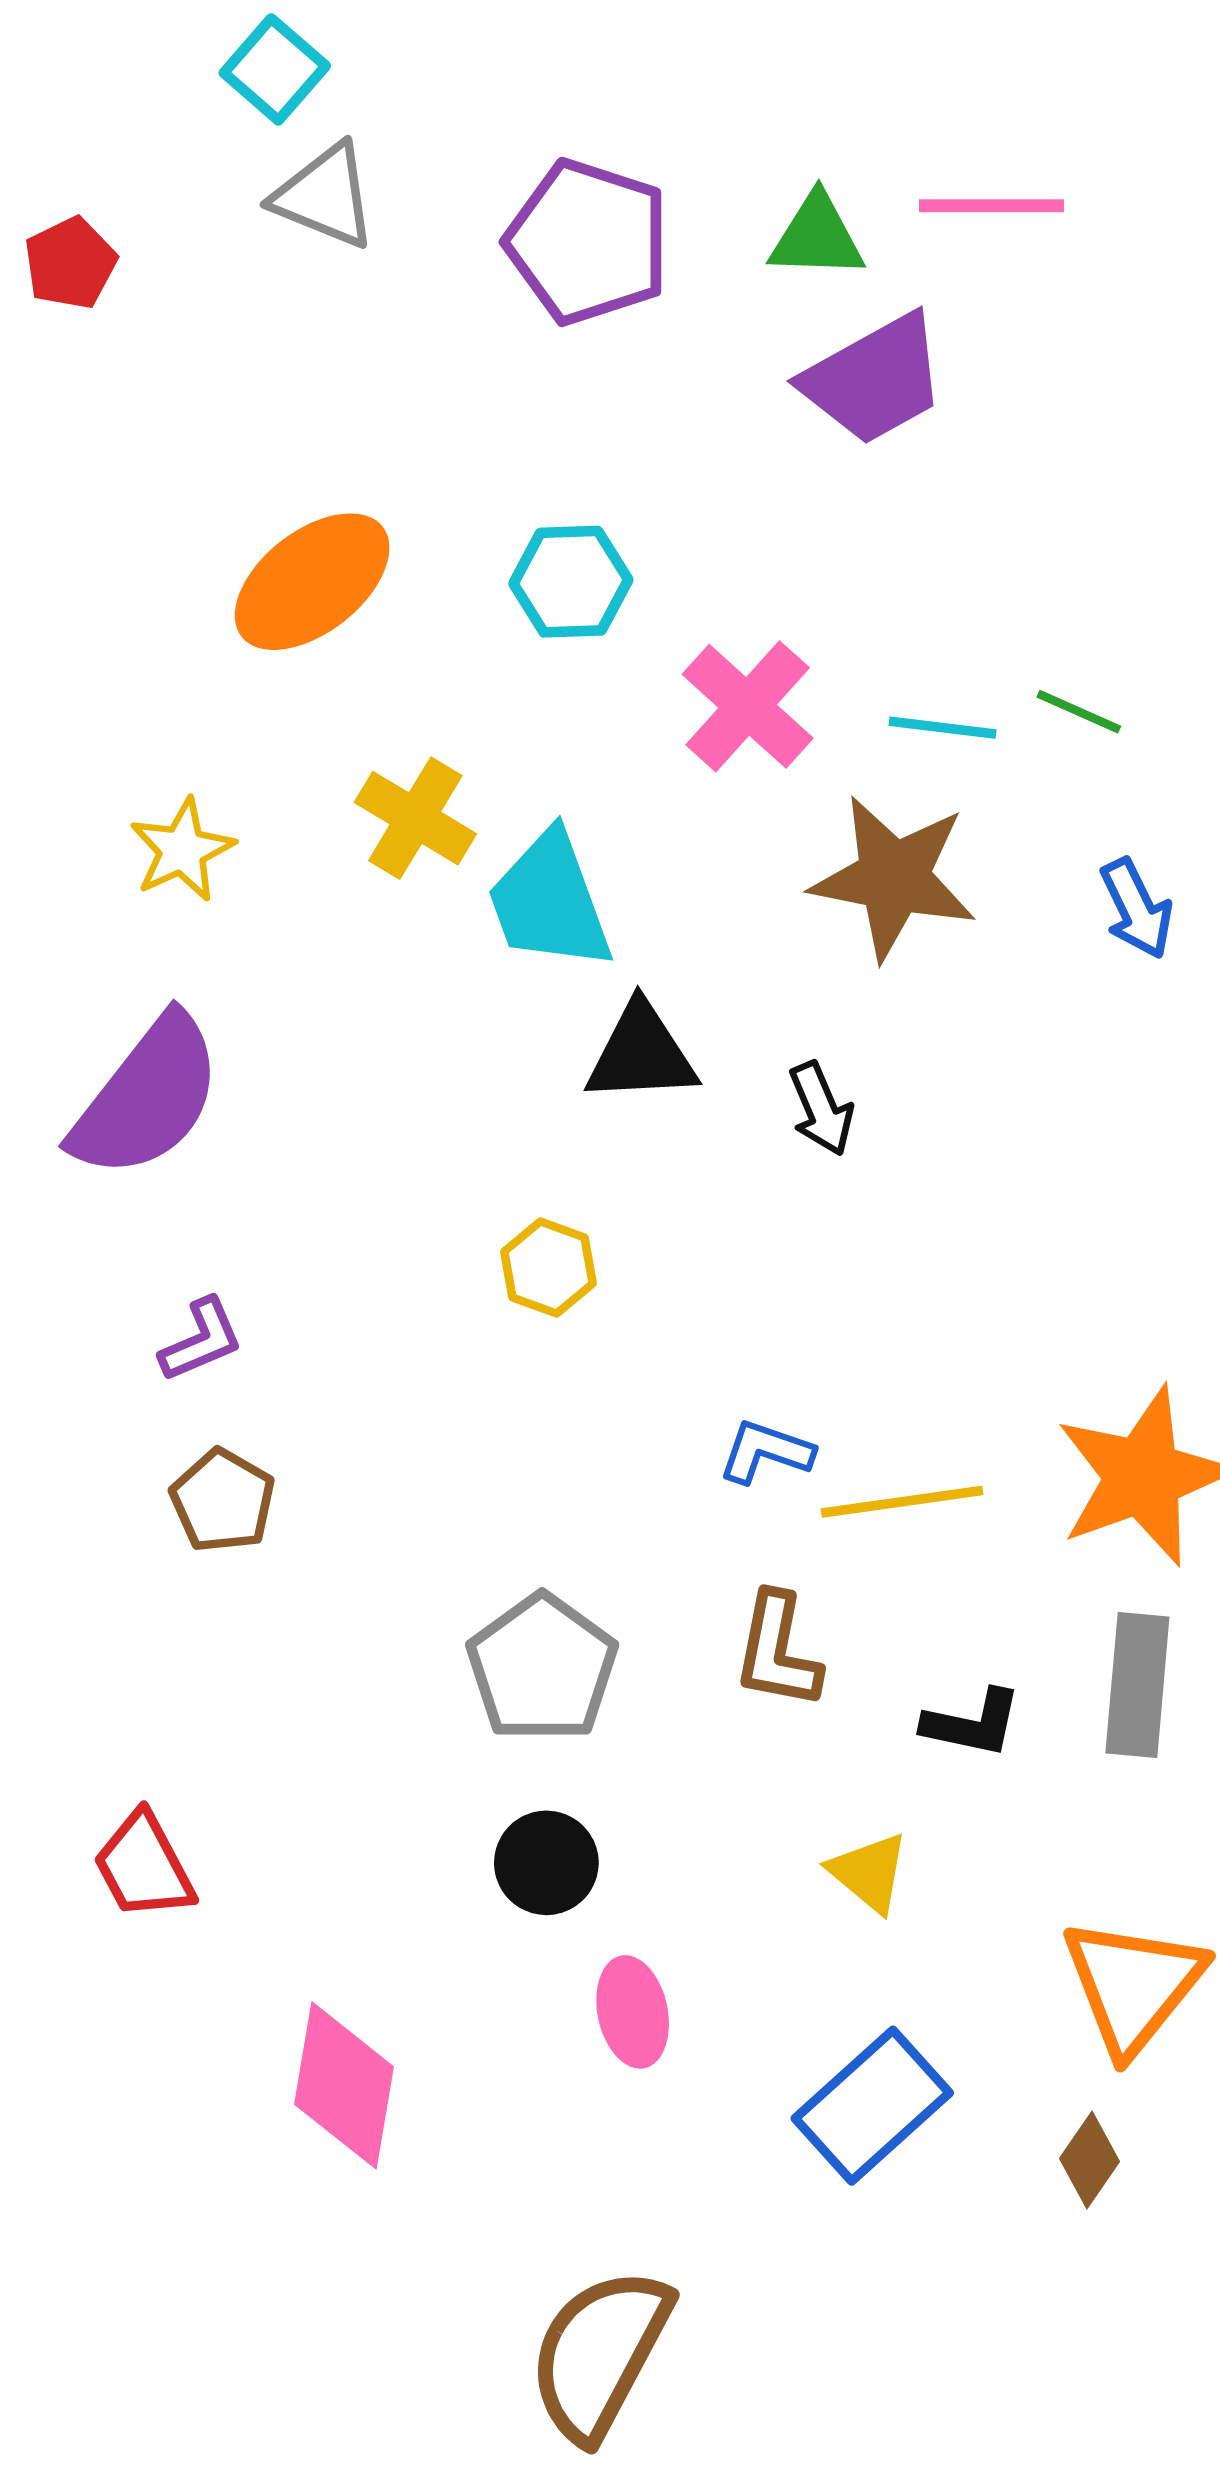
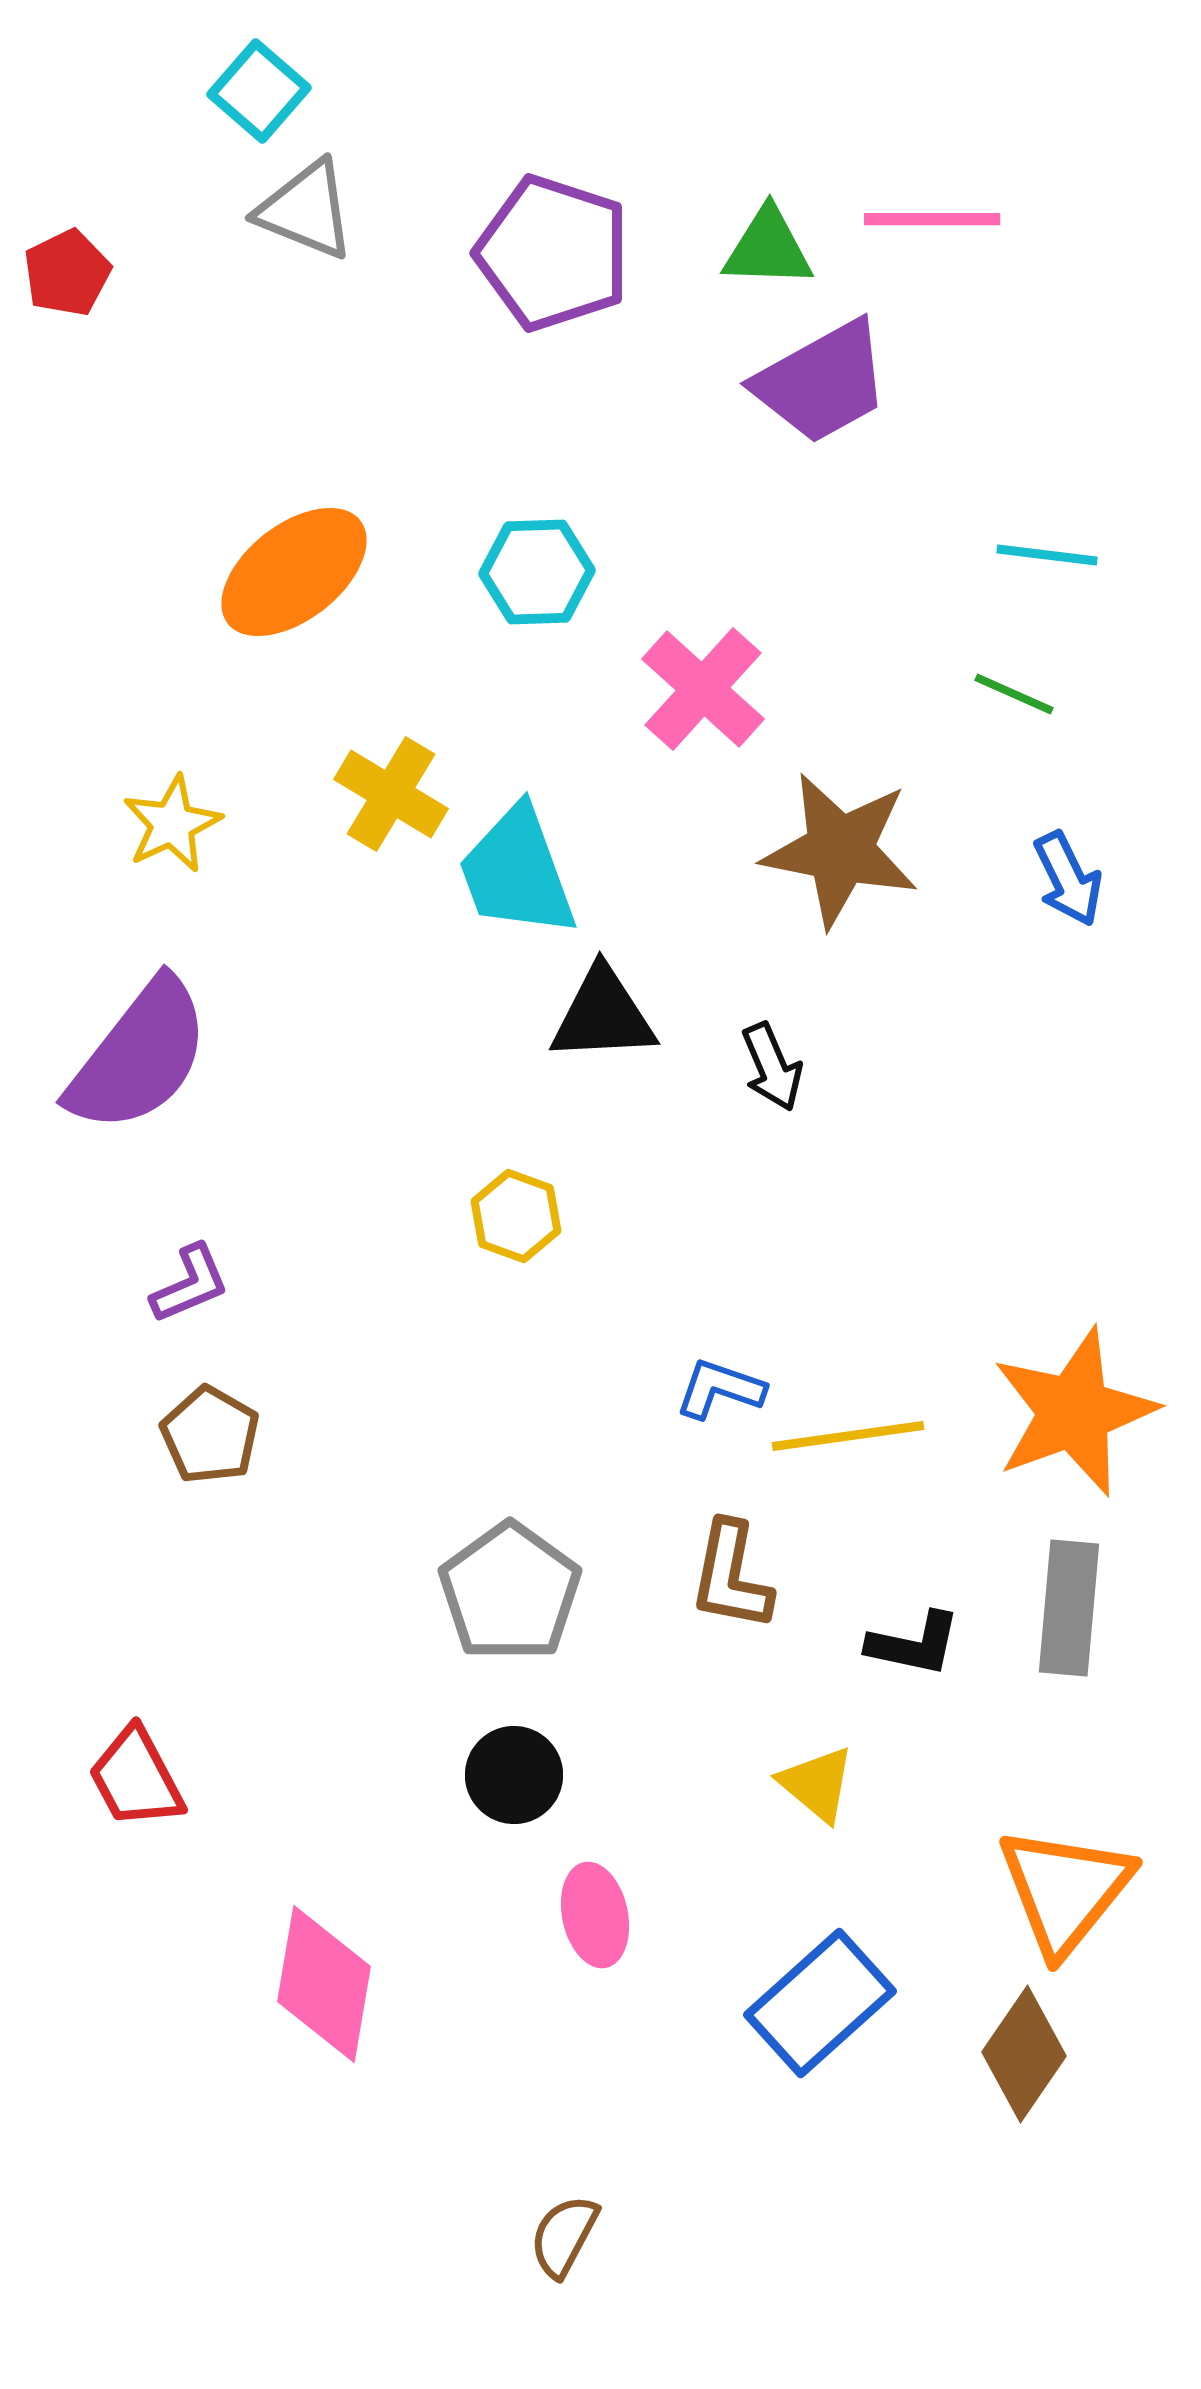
cyan line: (943, 728) -> (1047, 555), moved
brown diamond: (1090, 2160) -> (1024, 2054), size x1.5
brown semicircle: (600, 2354) -> (564, 2236), size x0.5

